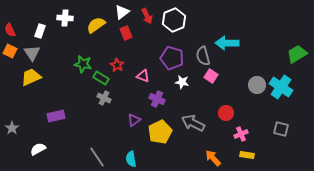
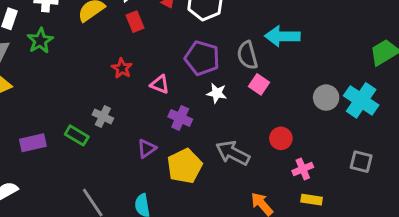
green star: (83, 64) -> (40, 41), moved, turned 30
green rectangle: (101, 78) -> (77, 135), moved

